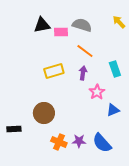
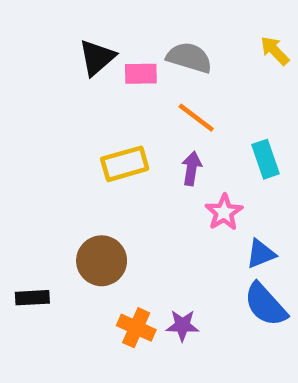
black triangle: (42, 25) -> (97, 58), turned -30
blue semicircle: (102, 143) -> (265, 305), moved

